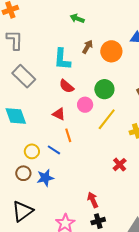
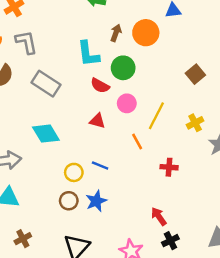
green circle: (104, 89) -> (123, 68), moved
orange line: (68, 135) -> (137, 142), moved
red cross: (120, 165) -> (169, 167), moved, turned -32

